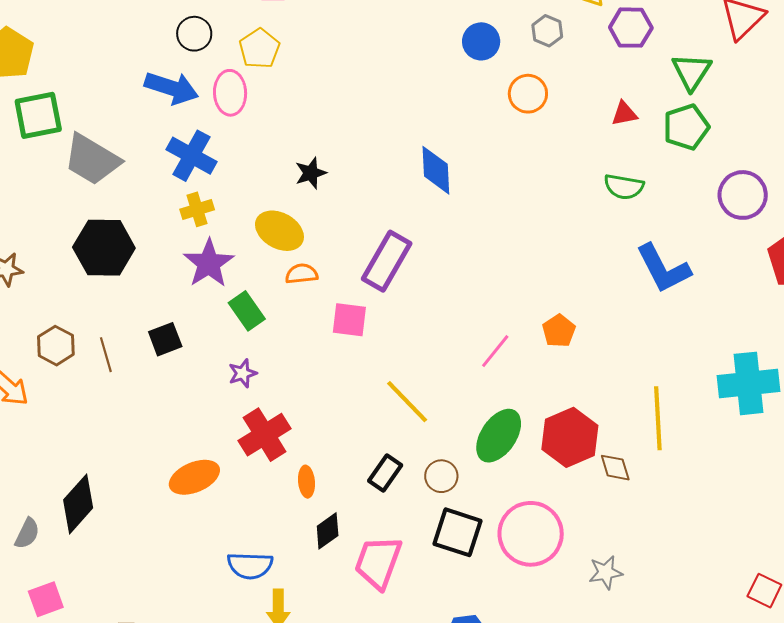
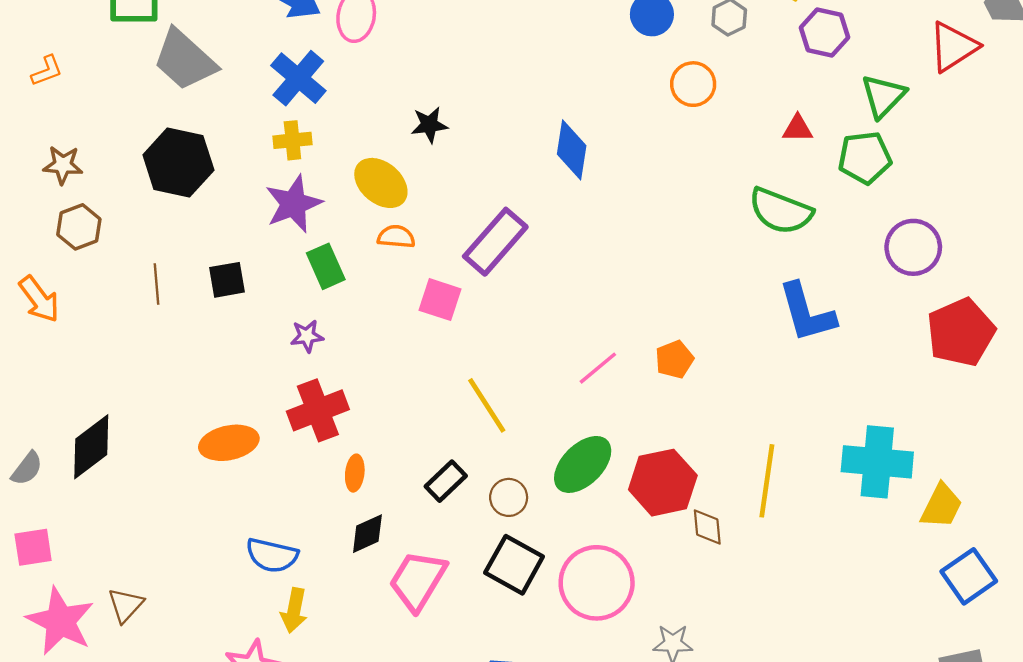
green semicircle: (624, 187) -> (781, 211), size x1.4
brown hexagon: (56, 346) -> (79, 227), moved

